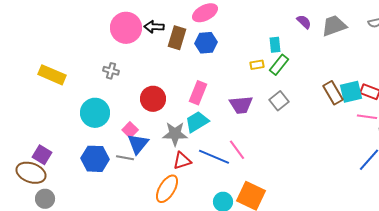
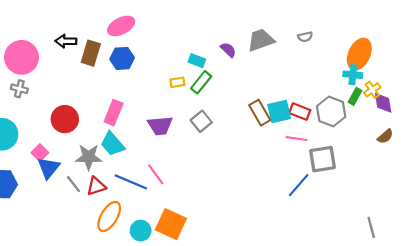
purple semicircle: (304, 22) -> (228, 50), moved
pink circle: (126, 28) -> (22, 57), moved
cyan rectangle: (275, 45) -> (197, 61), turned -63
cyan trapezoid: (197, 122) -> (112, 144), turned -100
gray line: (125, 158) -> (73, 184), moved, turned 42
orange ellipse: (167, 189) -> (109, 217), moved

